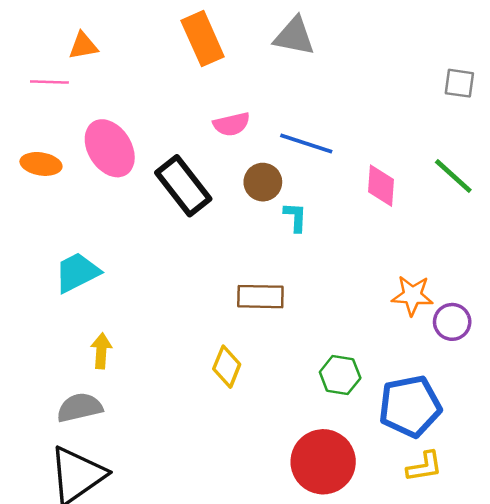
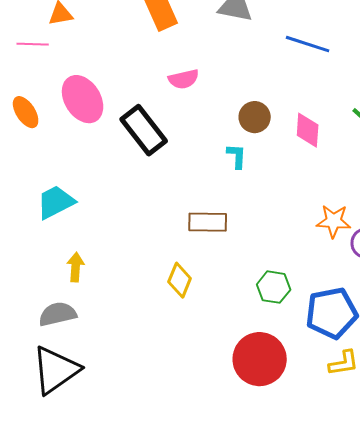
blue line: (306, 143) -> (308, 44), moved
orange ellipse: (41, 164) -> (26, 112), turned 48
brown circle: (263, 182) -> (255, 117), moved

